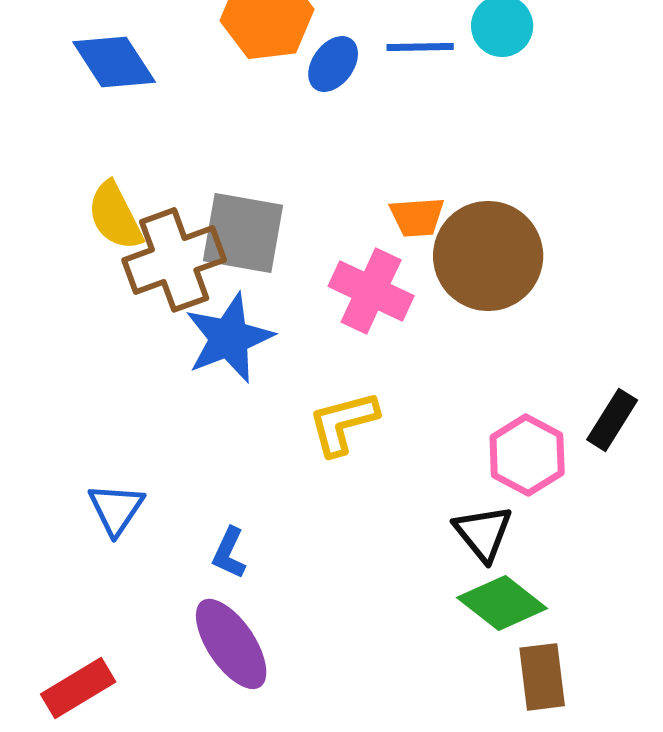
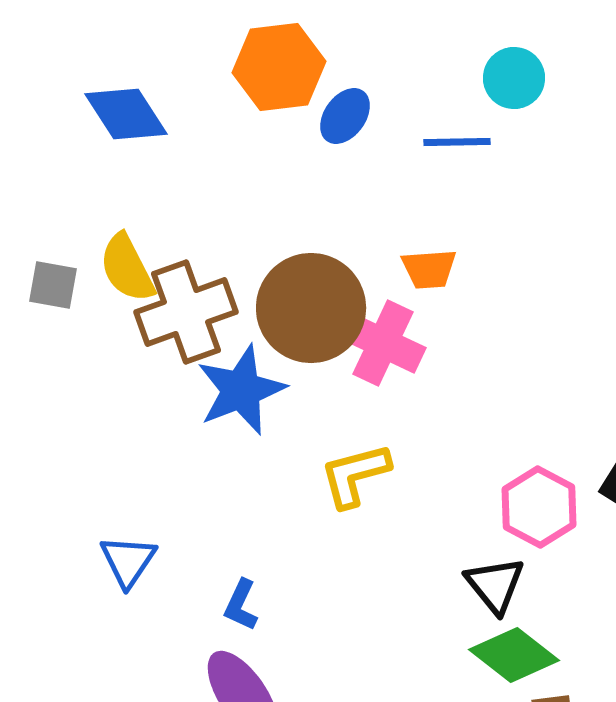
blue line: (420, 47) -> (457, 142), moved
gray square: (243, 233) -> (53, 285), moved, size x0.6
brown circle: (488, 256) -> (311, 308), moved

